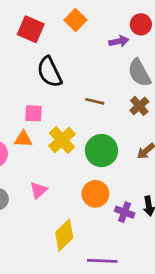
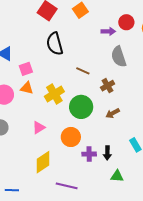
brown cross: (139, 106) -> (108, 86), moved
pink square: (34, 113) -> (26, 69), moved, turned -32
pink triangle: (38, 190) -> (39, 128), moved
purple cross: (125, 212) -> (89, 154), turned -32

